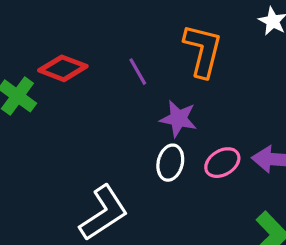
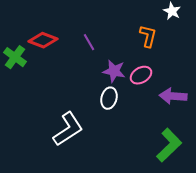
orange L-shape: (203, 50) -> (148, 36), moved, size x0.7
pink ellipse: (222, 163) -> (141, 75), moved

